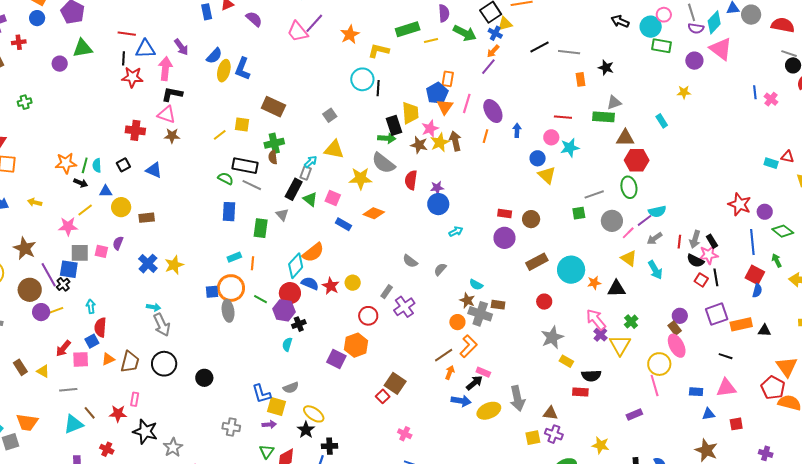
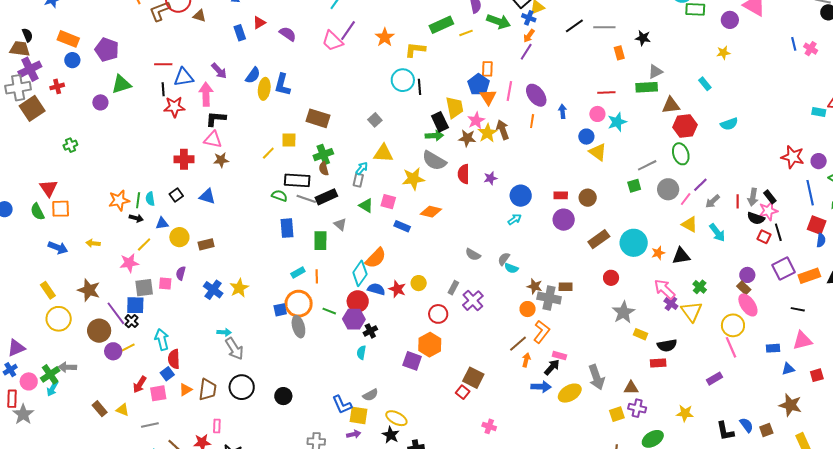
black rectangle: (294, 189) -> (326, 197), moved, turned 45
blue circle: (438, 204) -> (521, 196), moved
cyan semicircle: (657, 211) -> (729, 124), moved
cyan semicircle: (476, 285) -> (511, 268), moved
cyan arrow: (91, 306) -> (162, 339), size x1.5

